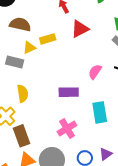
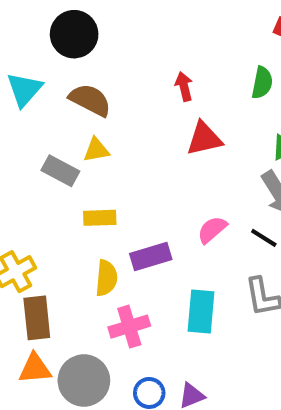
yellow rectangle: (48, 39) -> (100, 218), moved
purple rectangle: (69, 92) -> (151, 257), turned -30
yellow semicircle: (23, 93) -> (106, 278), moved

